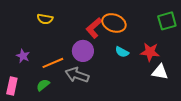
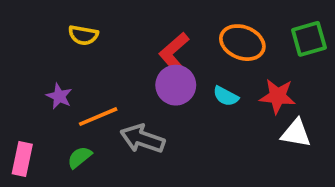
orange ellipse: (114, 23) -> (242, 43), moved
purple circle: (83, 51) -> (176, 85), moved
purple star: (23, 56) -> (59, 96), moved

